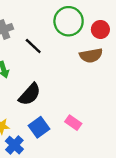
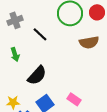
red circle: (100, 29) -> (97, 12), moved

